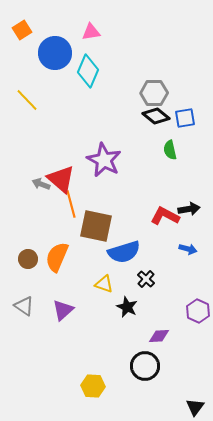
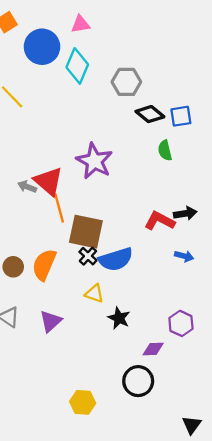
gray hexagon: (154, 93) -> (126, 82), moved
black cross: (146, 279) -> (88, 256), moved
purple hexagon: (198, 311) -> (181, 323), moved

